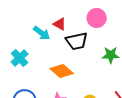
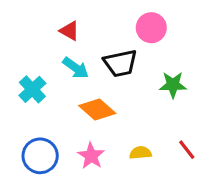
red triangle: (60, 24) -> (69, 31), moved
cyan arrow: (42, 33) -> (76, 68), moved

